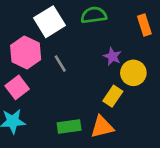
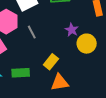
yellow rectangle: (113, 96) -> (51, 62), moved
green rectangle: (69, 126) -> (21, 73), moved

